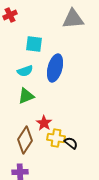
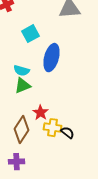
cyan square: (34, 44) -> (30, 34), turned -36
cyan semicircle: (25, 71) -> (22, 71), moved, turned 35

